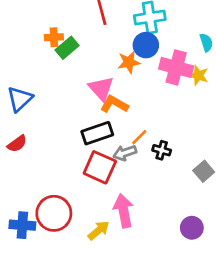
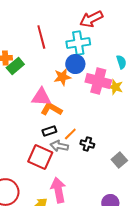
pink triangle: (101, 88) -> (41, 97), turned -45
black rectangle: (97, 133) -> (49, 131), moved, size x0.6
gray arrow: (125, 153) -> (59, 146), turned 30

